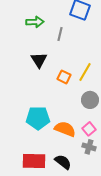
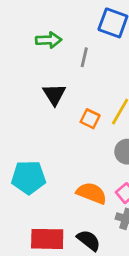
cyan pentagon: (38, 118) -> (29, 177), moved

